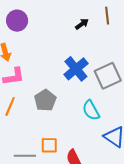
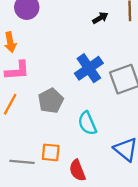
cyan semicircle: (91, 110) -> (87, 123), moved

